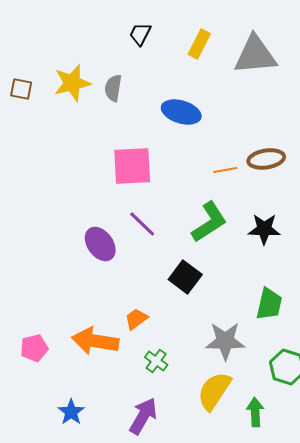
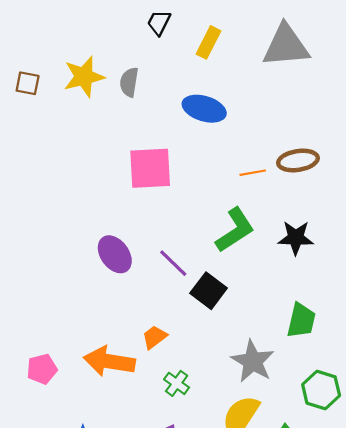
yellow rectangle: (199, 44) -> (209, 42), moved
purple line: (142, 224) -> (173, 263), moved
gray star: (225, 341) -> (253, 361), turned 30

